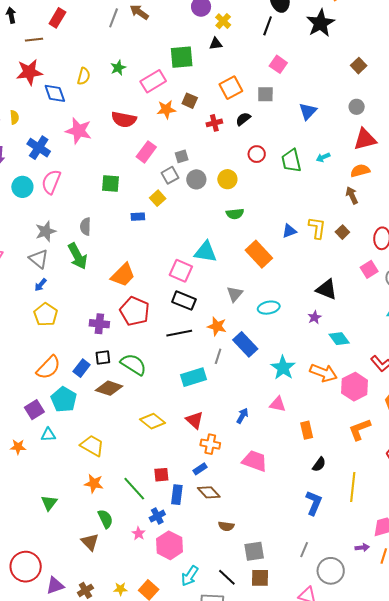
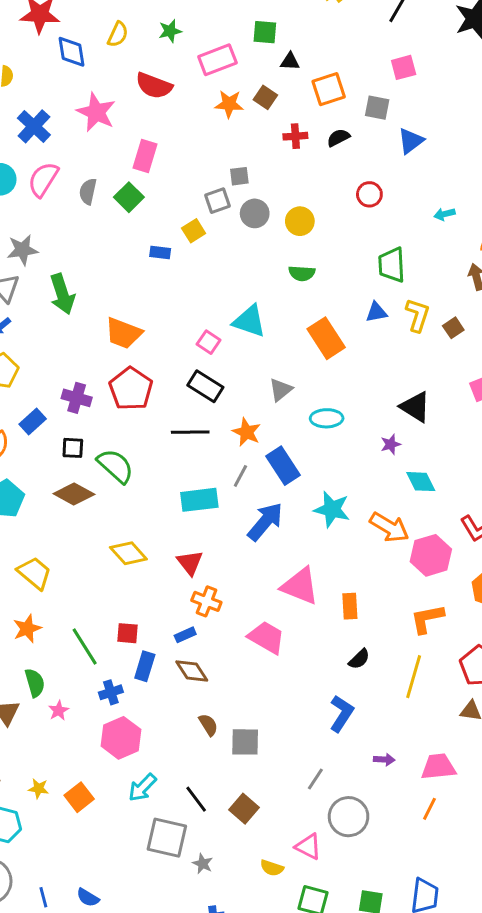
black triangle: (216, 44) -> (290, 61), moved
green square: (182, 57) -> (265, 32), size x0.7
pink square: (278, 64) -> (404, 67), turned 30
blue triangle: (308, 111) -> (411, 141), moved
red semicircle: (124, 119) -> (154, 86), moved
pink rectangle: (146, 152) -> (145, 156), moved, turned -30
red circle: (257, 154) -> (369, 194), moved
green trapezoid: (291, 161) -> (392, 265), moved
green square: (110, 184) -> (129, 197), turned 30
gray semicircle: (85, 226) -> (88, 191), moved
pink square: (181, 271) -> (209, 342), size x0.7
orange trapezoid: (123, 275) -> (123, 333), turned 56
blue rectangle: (82, 368) -> (33, 421), moved
cyan star: (283, 368) -> (332, 509), turned -30
pink triangle: (278, 404) -> (300, 586), moved, size x1.6
blue arrow: (242, 416) -> (265, 522), moved, size x1.8
orange star: (94, 484) -> (27, 629), turned 30
yellow line: (353, 487) -> (414, 677), moved
brown semicircle: (226, 526) -> (208, 725), turned -140
pink star: (139, 533) -> (59, 711), moved
purple arrow: (362, 548) -> (384, 760), moved
gray square: (254, 551) -> (245, 742), moved
brown square: (260, 578) -> (244, 809), turned 30

